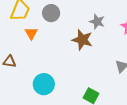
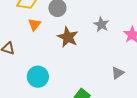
brown star: (82, 40) -> (68, 37), moved

